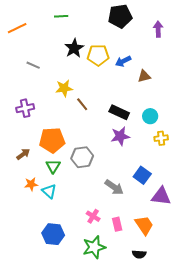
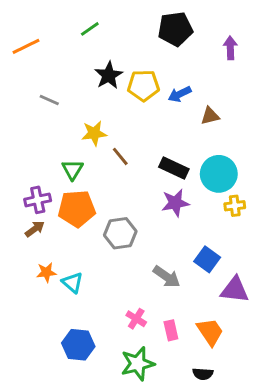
green line: (61, 16) -> (90, 29), turned -32
purple cross: (25, 108) -> (38, 200), moved
cyan circle: (150, 116) -> (219, 174), size x1.6
green triangle: (53, 166) -> (72, 170), moved

